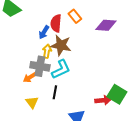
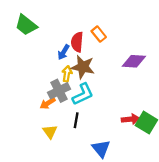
purple diamond: (106, 25) -> (134, 61), moved
gray cross: (40, 66) -> (59, 91), turned -36
red arrow: (103, 100) -> (130, 119), moved

